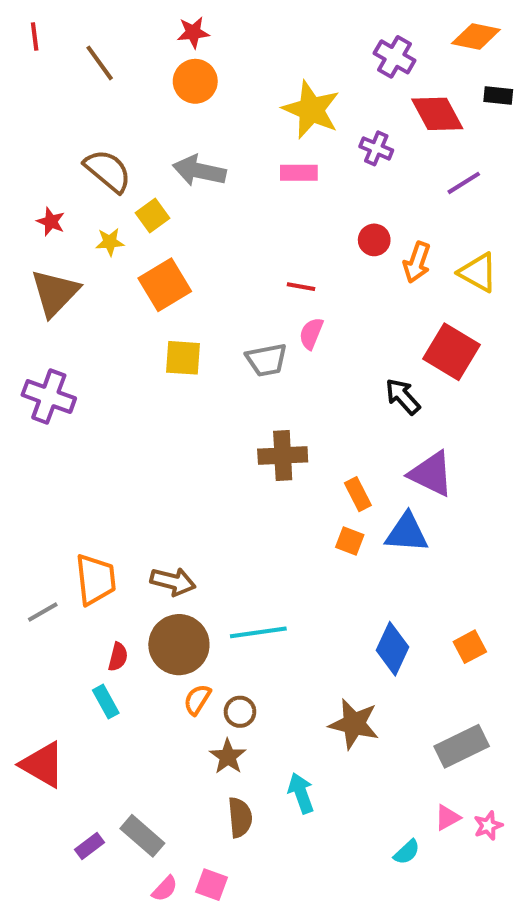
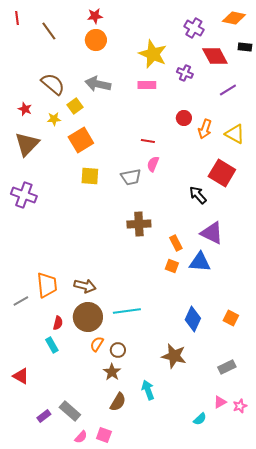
orange square: (470, 647) -> (231, 318), turned -35
gray rectangle: (462, 746) -> (227, 367), size x0.7
red triangle: (43, 765) -> (21, 376), size x0.7
brown semicircle: (240, 817) -> (118, 402), turned 36

